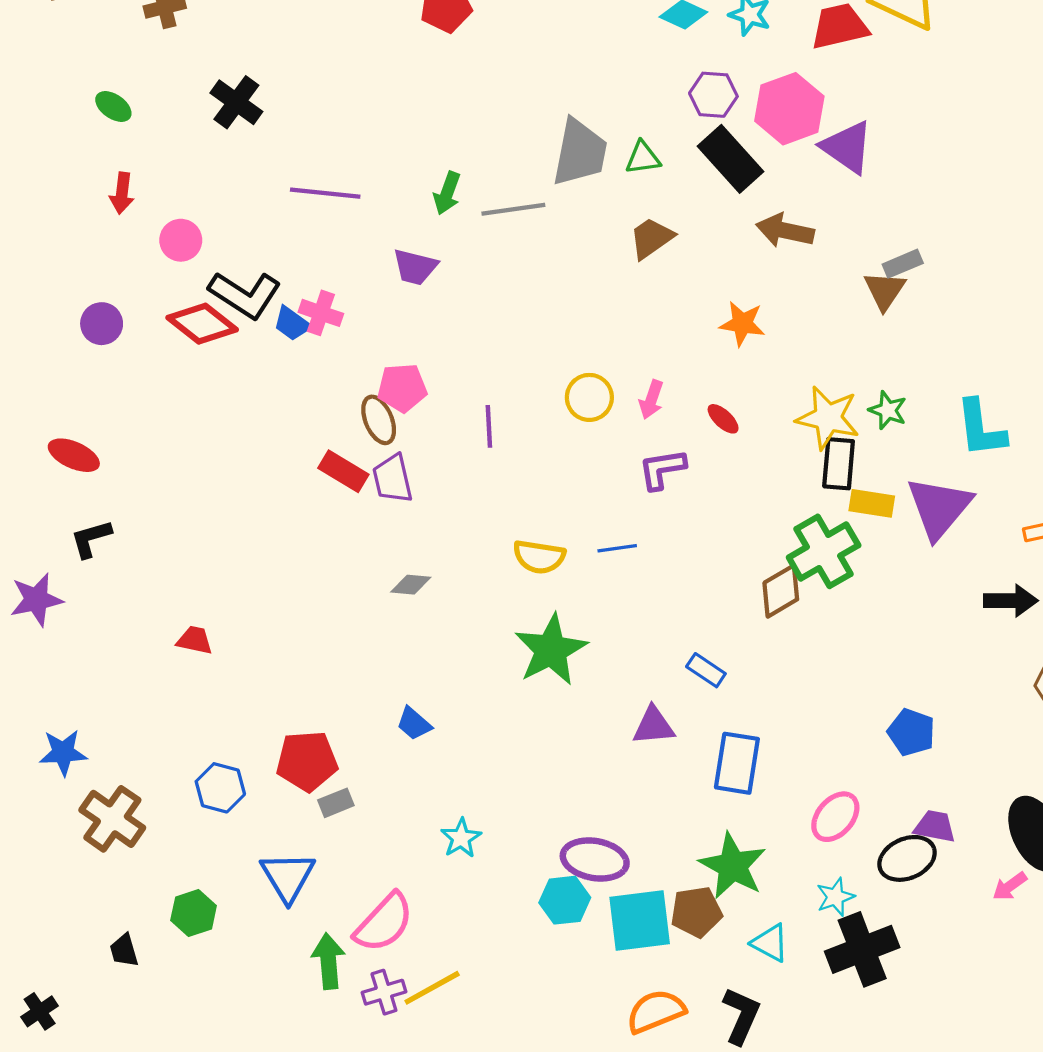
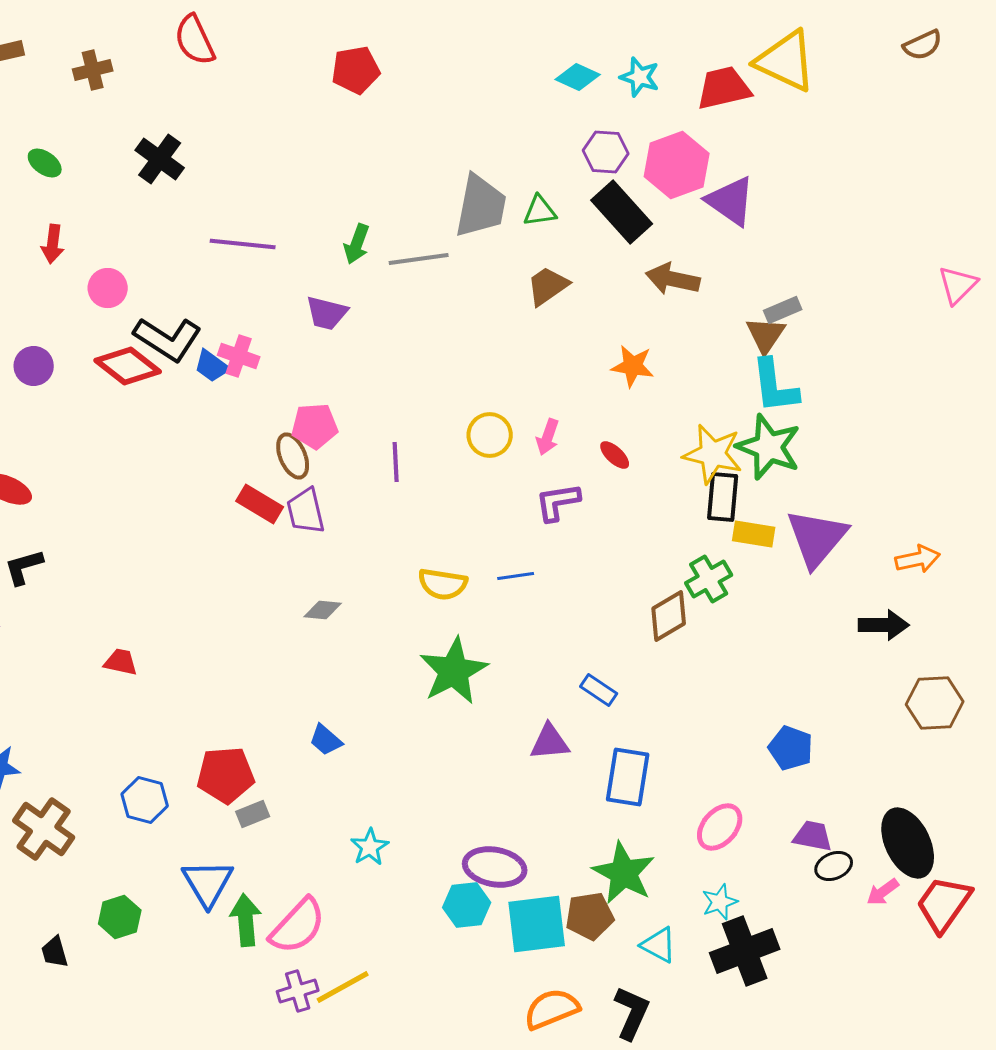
green star: (888, 410) -> (769, 447), size x1.8
cyan L-shape: (981, 428) -> (775, 386), moved
green cross: (824, 551) -> (709, 579), size x0.7
black ellipse: (907, 858) -> (834, 866), moved, size x0.7
green arrow: (328, 961) -> (246, 920), moved

